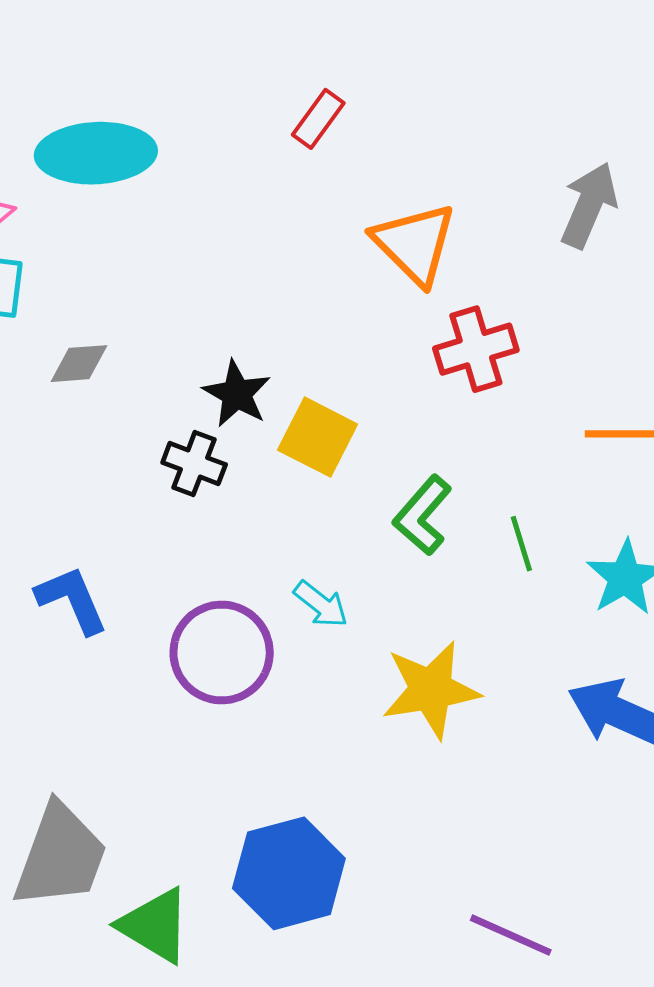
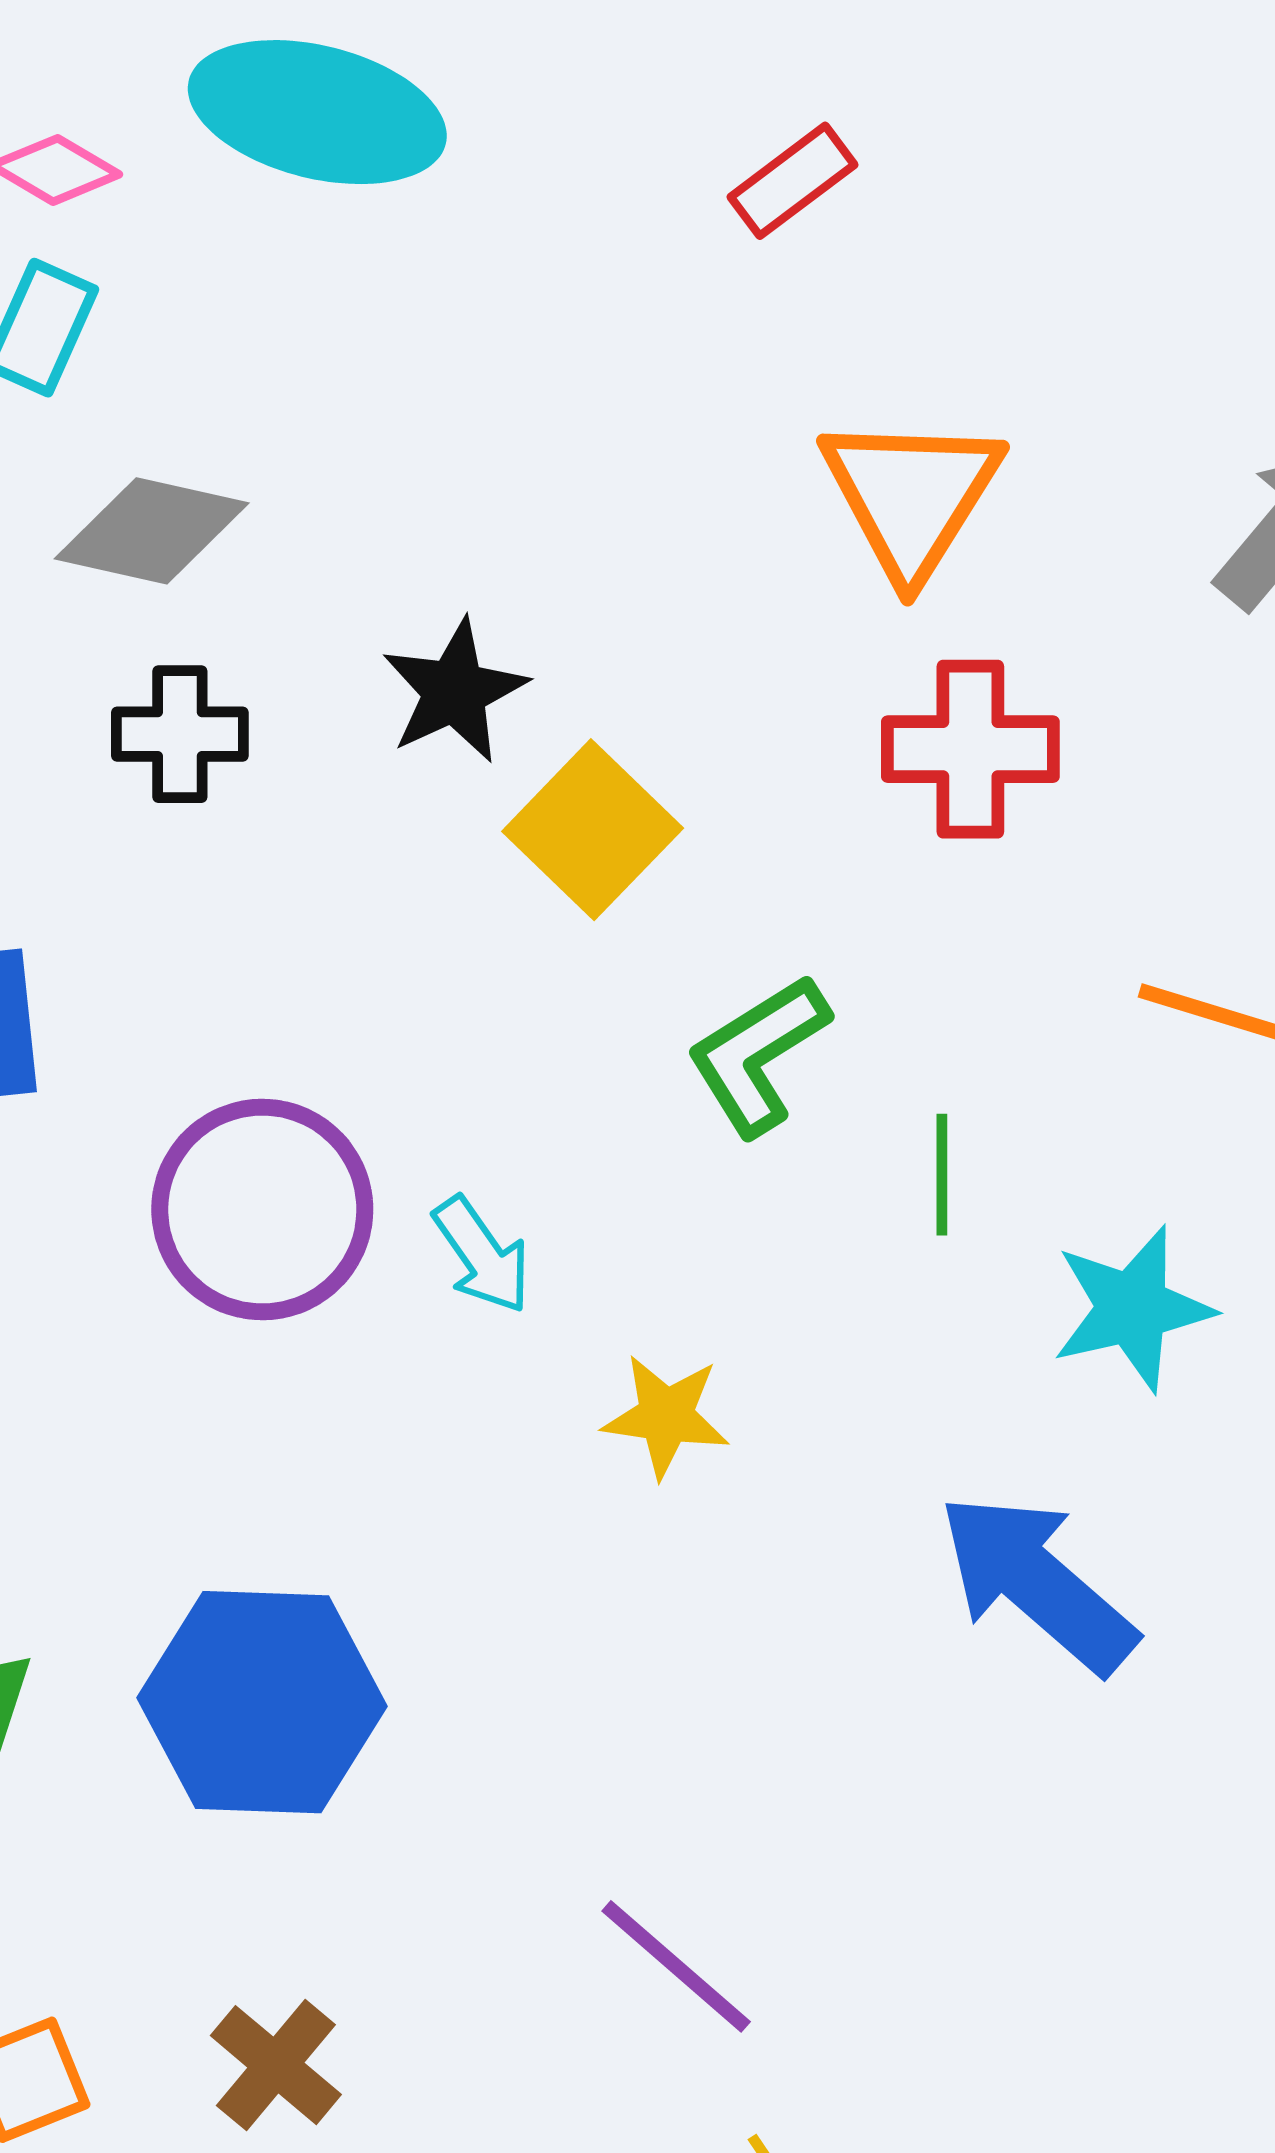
gray diamond: (79, 364) -> (152, 531), size x1.4
black cross: (194, 464) -> (180, 734), moved, turned -38
cyan arrow: (321, 604) -> (482, 1255), moved
yellow star: (431, 690) -> (666, 1416), size x0.6

